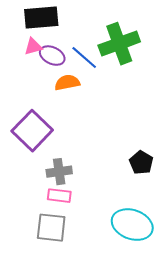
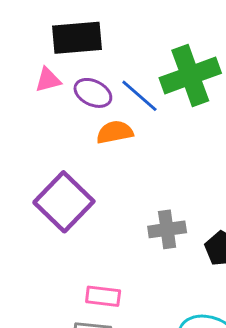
pink triangle: (33, 47) -> (48, 80), moved
gray cross: (59, 172) -> (167, 229), moved

